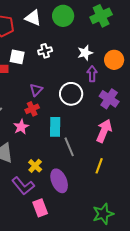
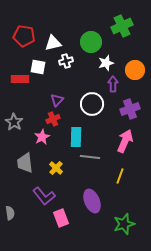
green circle: (63, 16) -> (91, 42), moved
white triangle: (33, 18) -> (53, 43), moved, turned -36
purple cross: (109, 99) -> (130, 109), turned 36
gray line: (69, 147) -> (90, 157), turned -60
yellow cross: (35, 166) -> (56, 168), moved
purple ellipse: (59, 181) -> (92, 201), moved

